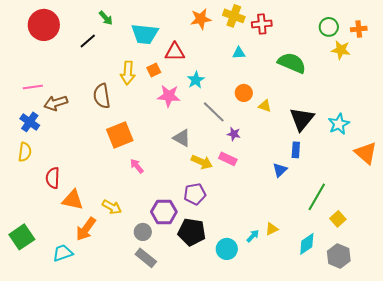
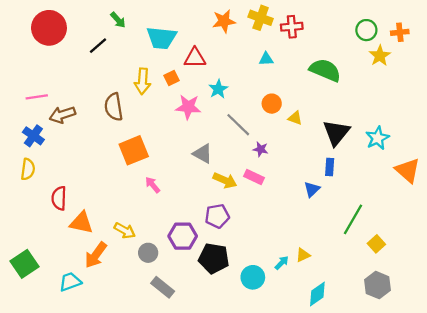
yellow star: (341, 50) -> (380, 56), turned 30
gray circle: (143, 232) -> (148, 253), moved
cyan diamond: (307, 244) -> (317, 294), moved

